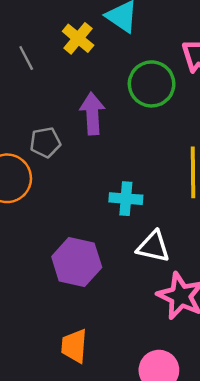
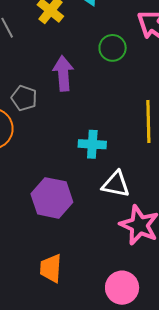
green circle: (152, 84) -> (113, 48), size x0.7
gray pentagon: (45, 142) -> (24, 98), turned 30

